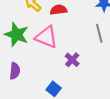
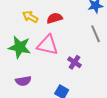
purple semicircle: (15, 71) -> (23, 81), turned 84

